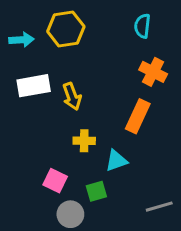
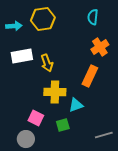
orange cross: (153, 72) -> (100, 47), turned 30
yellow cross: (84, 141) -> (55, 92), size x1.5
gray circle: (70, 214) -> (26, 139), moved

